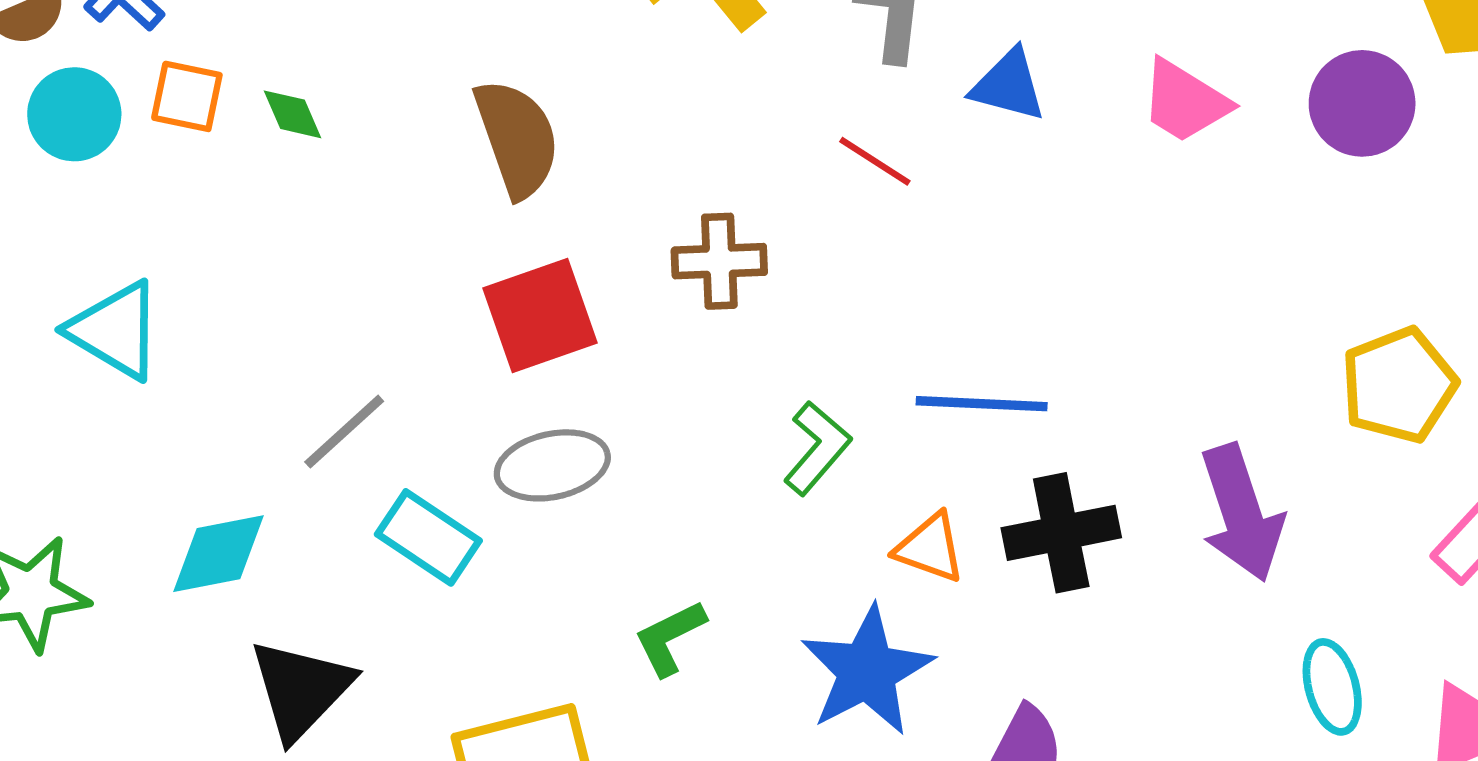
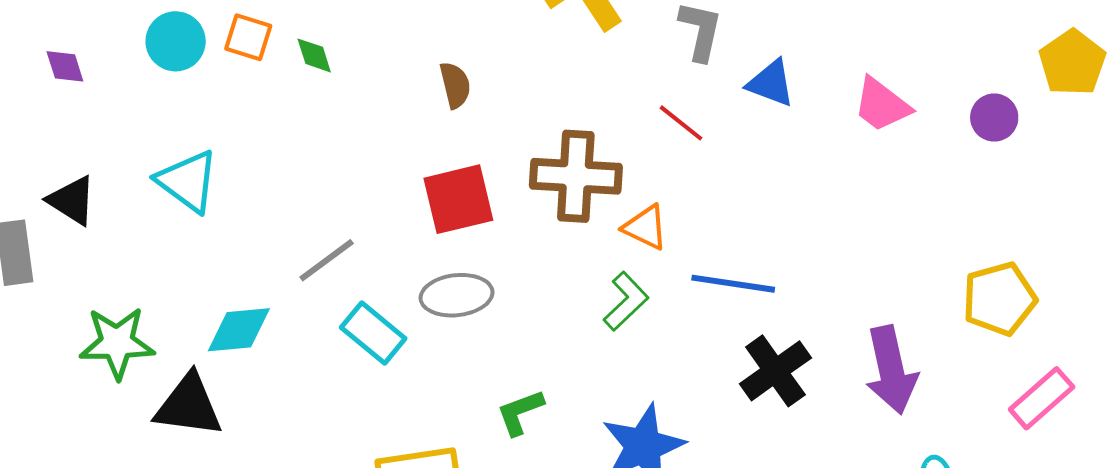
purple circle: (1362, 103) -> (994, 118), size x0.7
brown semicircle: (517, 138) -> (455, 85), size x0.6
brown cross: (719, 261) -> (576, 176), size x1.5
black cross: (1061, 533) -> (775, 371), turned -30
orange triangle: (930, 548) -> (645, 227), moved
black triangle: (301, 689) -> (189, 405), moved, turned 48

